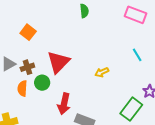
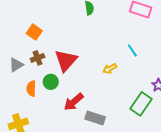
cyan line: (137, 55) -> (132, 50), moved
brown cross: (27, 67) -> (38, 58), moved
red arrow: (64, 104) -> (74, 102), turned 40

